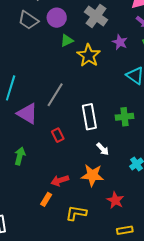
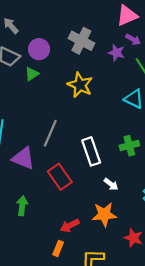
green triangle: (67, 41) -> (32, 74), moved
purple star: (120, 42) -> (116, 53), moved
red rectangle: (58, 135) -> (60, 177), size x1.6

